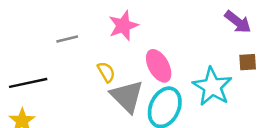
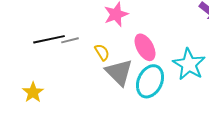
gray line: (67, 39) -> (70, 40), moved
black line: (28, 83) -> (49, 39), moved

